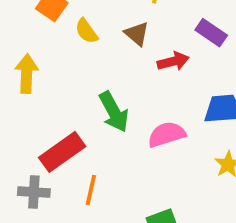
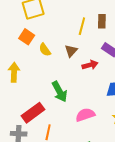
brown triangle: (137, 34) -> (71, 51), turned 32
pink semicircle: (167, 134) -> (85, 115), moved

